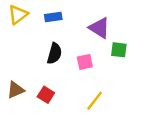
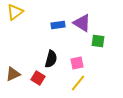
blue rectangle: (53, 17) -> (58, 25), moved
black semicircle: (54, 53) -> (51, 59), moved
pink square: (85, 62) -> (77, 63), moved

